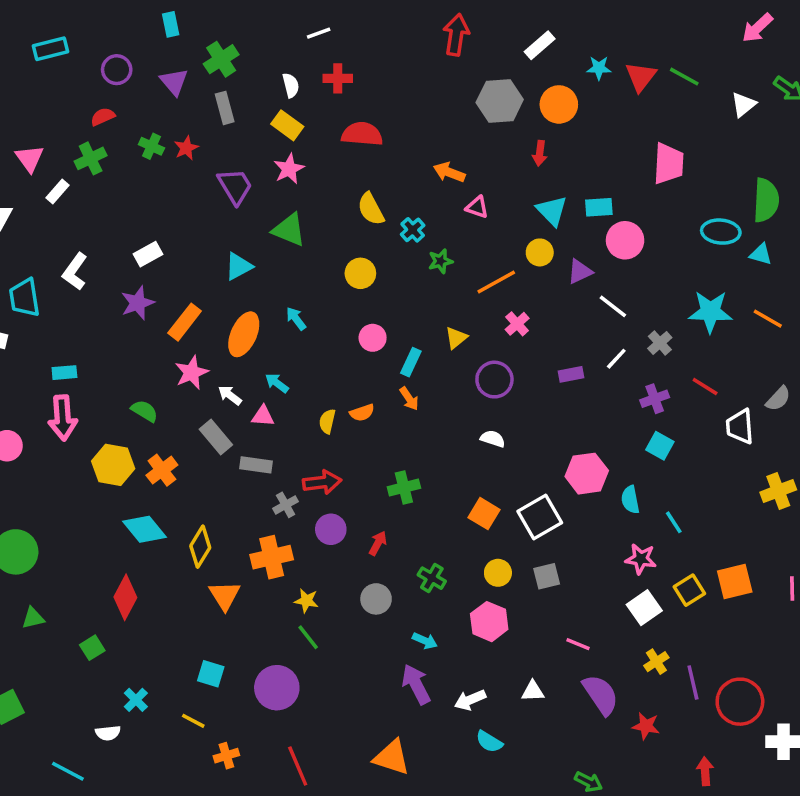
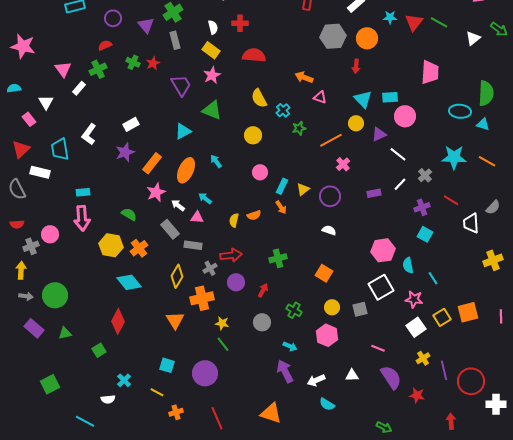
yellow triangle: (456, 338) -> (303, 189), moved
white square: (540, 517) -> (381, 287), moved
yellow diamond: (200, 547) -> (177, 276), moved

